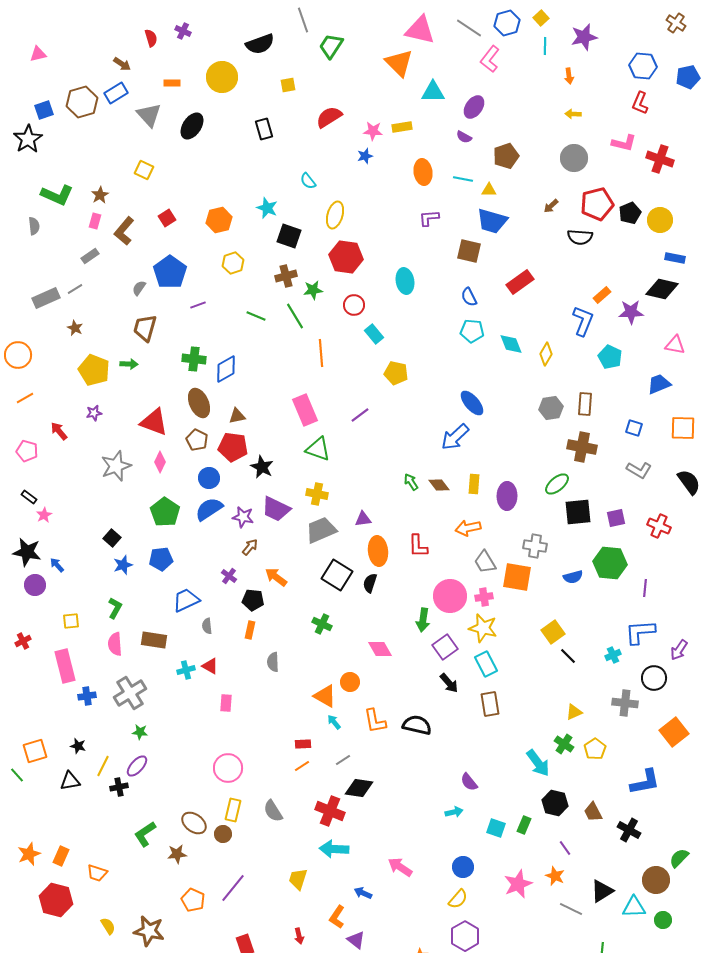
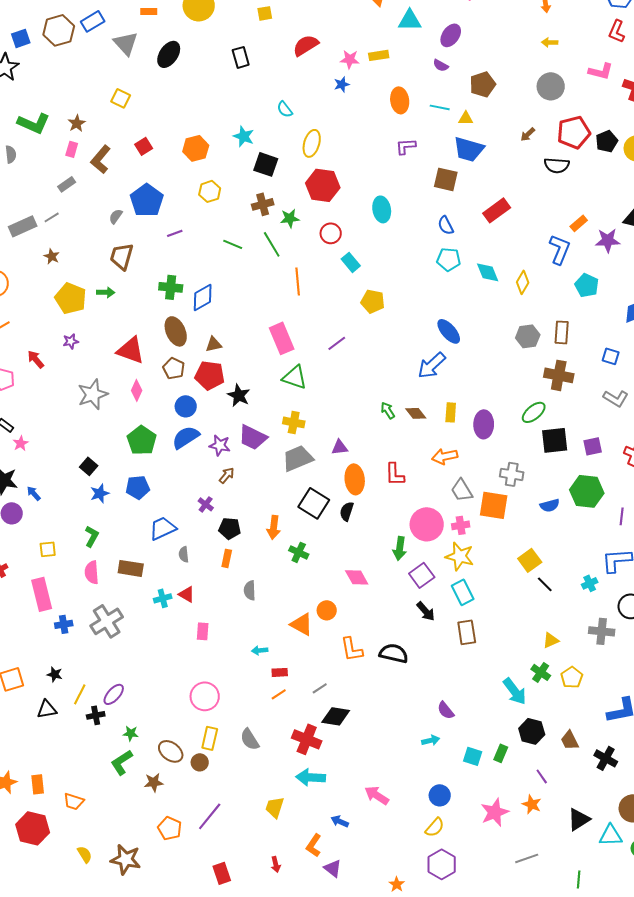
orange arrow: (276, 577) -> (274, 527), moved, turned -120
cyan arrow: (334, 722) -> (260, 650), moved, turned -56
green star: (140, 732) -> (131, 733), moved
orange rectangle: (61, 856) -> (38, 784), turned -30
gray line: (571, 909) -> (527, 858), moved, turned -45

